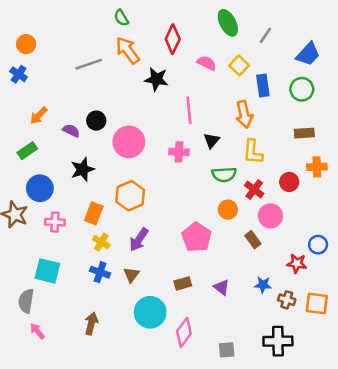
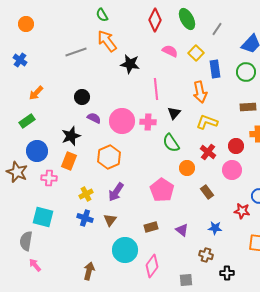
red diamond: (173, 39) -> (155, 20), moved
orange circle: (26, 44) -> (26, 24), moved
purple semicircle: (71, 131) -> (94, 118), moved
pink circle: (129, 142) -> (122, 121), moved
yellow L-shape: (253, 152) -> (207, 122), turned 105
green semicircle: (224, 174) -> (171, 143), moved, turned 60
orange rectangle: (94, 213) -> (69, 161), moved
pink circle: (270, 216) -> (232, 170), moved
yellow cross: (101, 242) -> (86, 194), turned 32
brown cross: (287, 300) -> (206, 255), moved
brown arrow: (91, 324) -> (89, 271), moved
black cross: (278, 341) -> (227, 273), size x0.6

